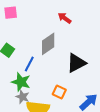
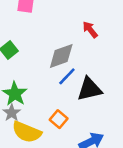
blue line: (29, 64) -> (67, 76), moved

